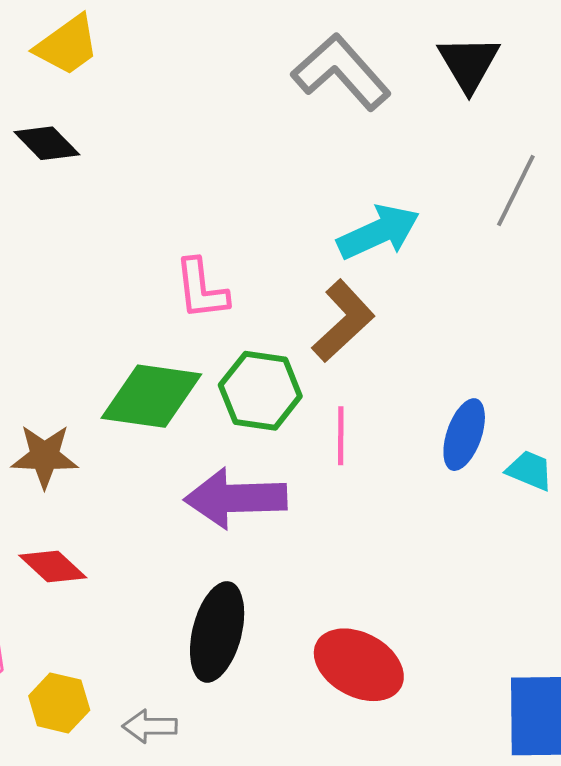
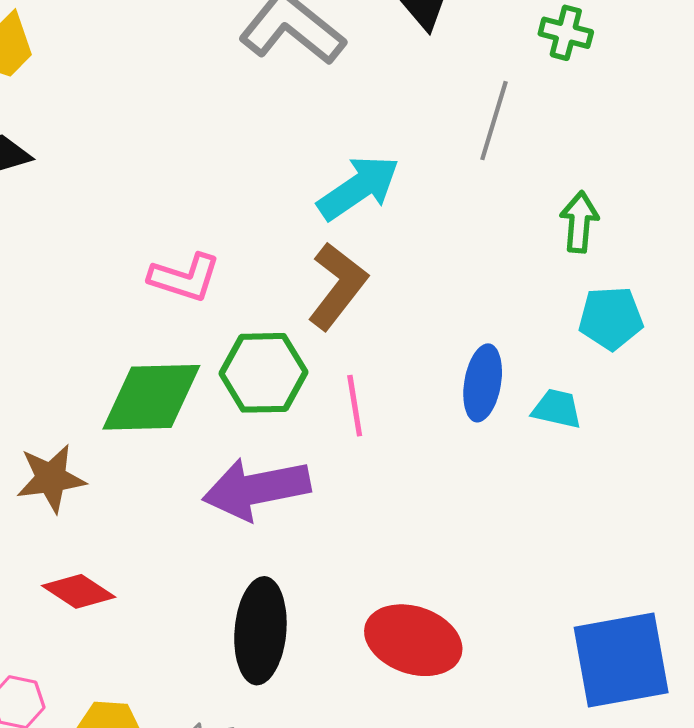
pink L-shape: (201, 289) -> (185, 278), turned -56

